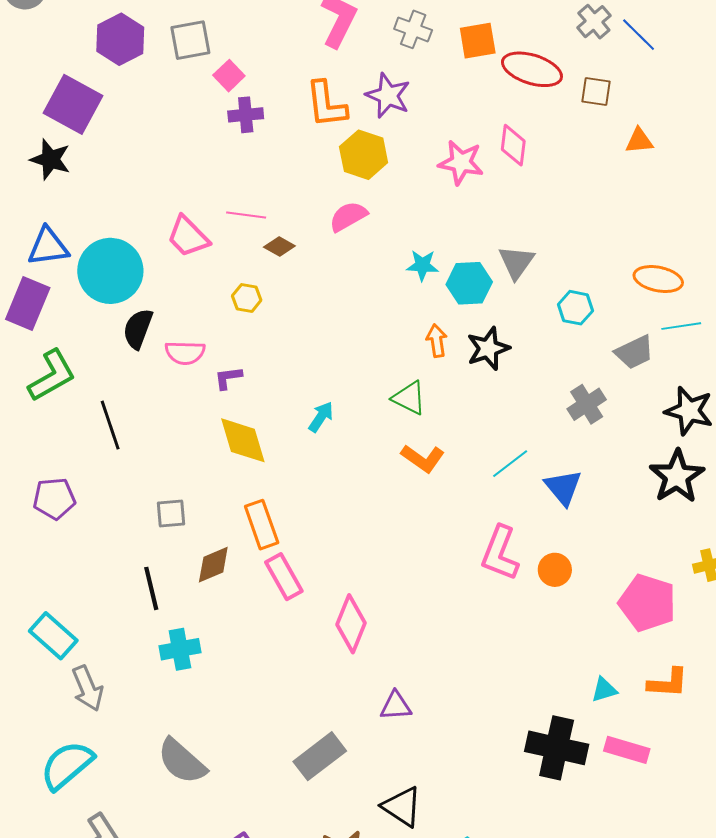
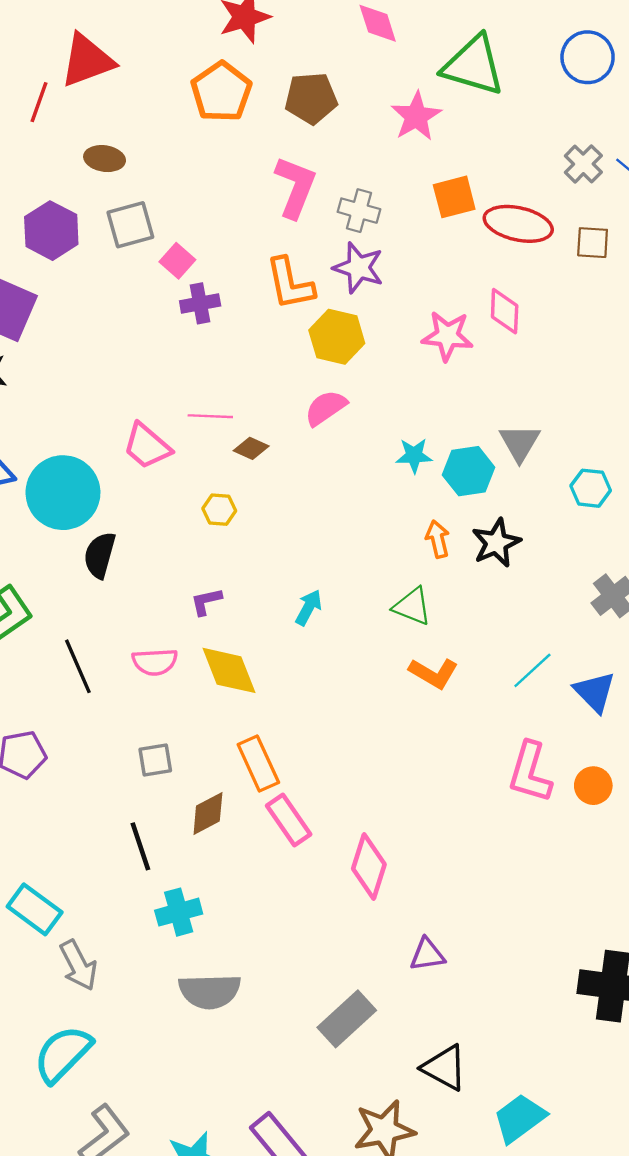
gray cross: (413, 29) -> (359, 211), moved
pink semicircle: (185, 353) -> (155, 662), moved
cyan arrow: (321, 417) -> (309, 607), moved
gray semicircle: (182, 761) -> (210, 991), moved, turned -38

